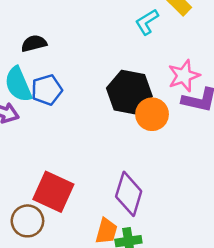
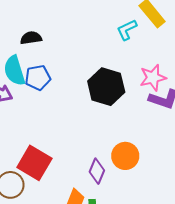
orange circle: (152, 114) -> (125, 156), moved
purple diamond: (129, 194) -> (97, 171), size x0.7

